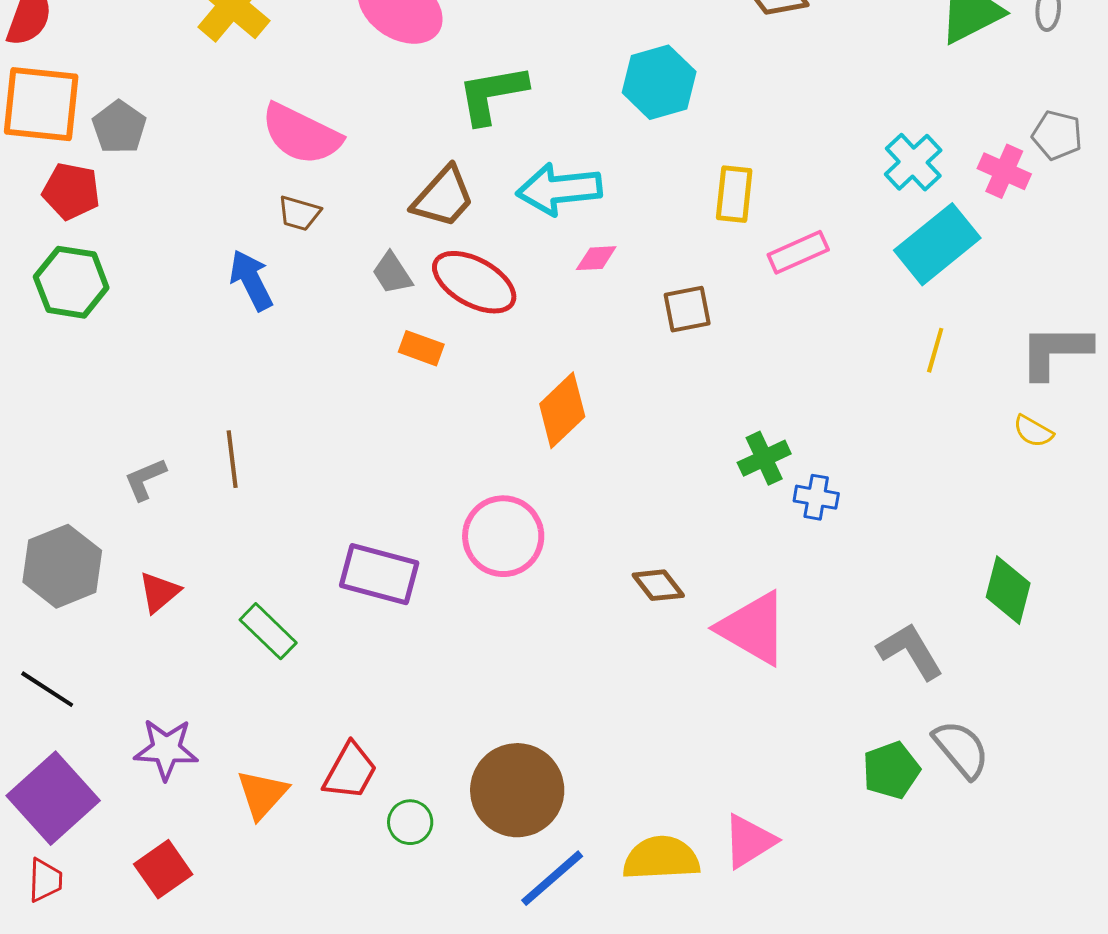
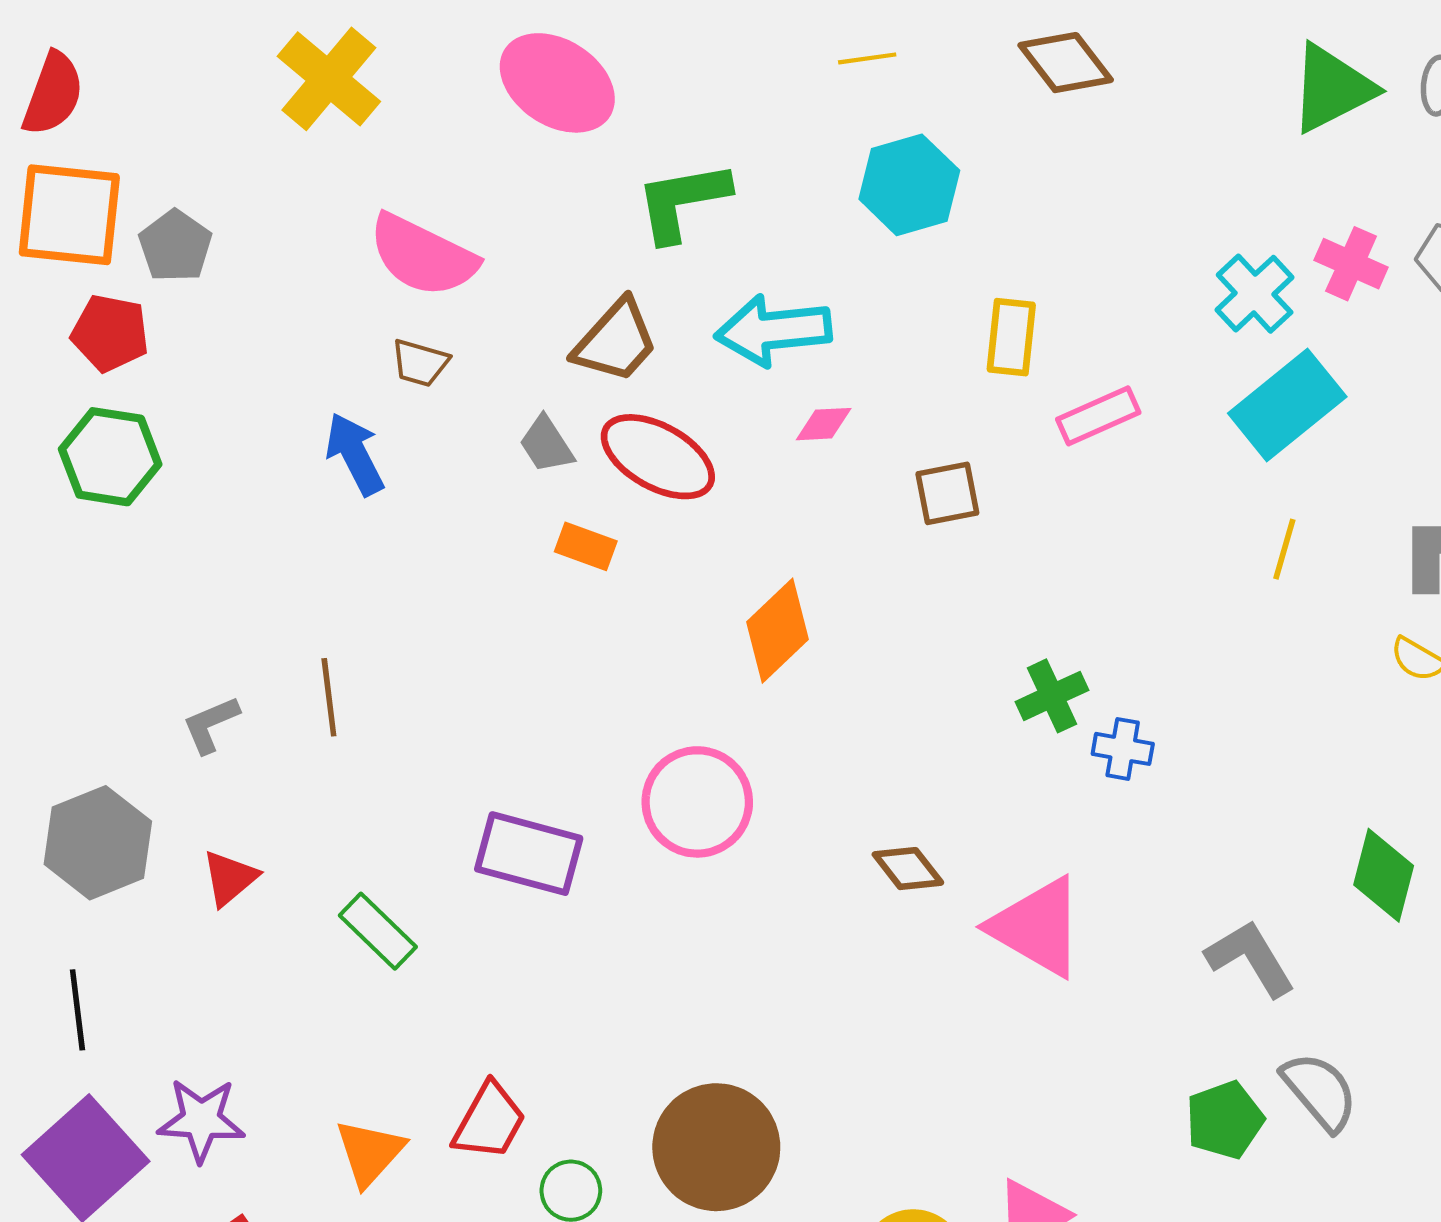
pink cross: (1004, 171) -> (1351, 264), moved
black line: (47, 689) -> (77, 1010), turned 50
purple star: (166, 749) -> (201, 1120), moved

